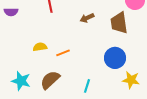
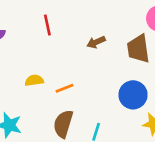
brown semicircle: (50, 80) -> (63, 124), moved, turned -30

